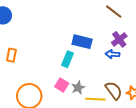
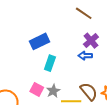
blue rectangle: (82, 42) -> (39, 41), moved, turned -36
cyan rectangle: (67, 59) -> (50, 63), moved

